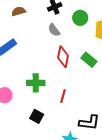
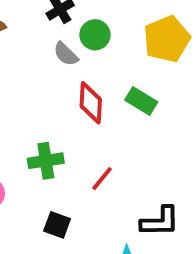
green circle: (80, 18) -> (95, 35), moved
red line: (63, 96) -> (102, 179), turned 32

